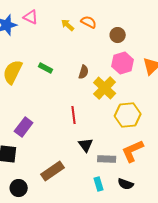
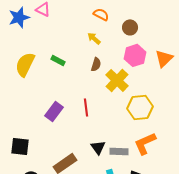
yellow arrow: (68, 25) -> (94, 38), moved
purple rectangle: (24, 127) -> (54, 111), moved
black triangle: (86, 145) -> (98, 147), moved

